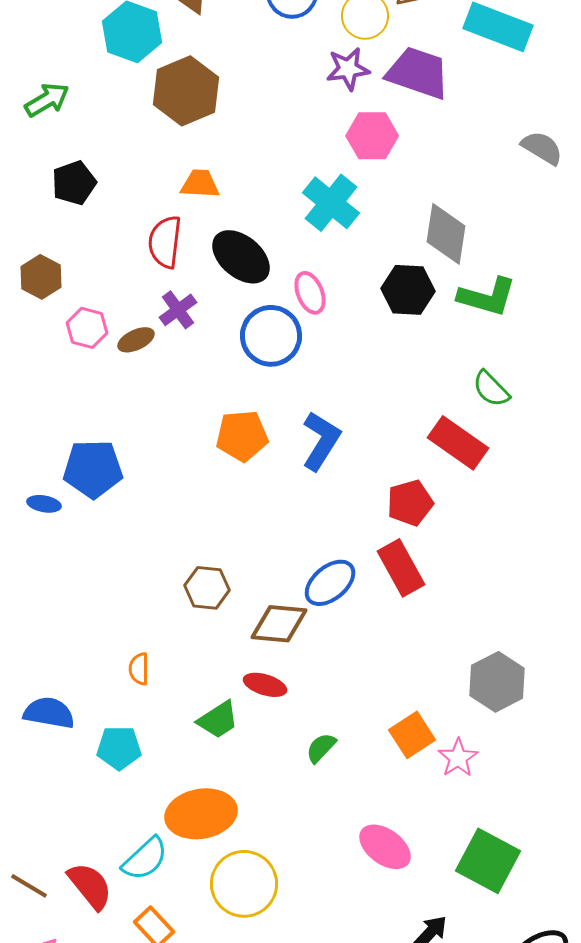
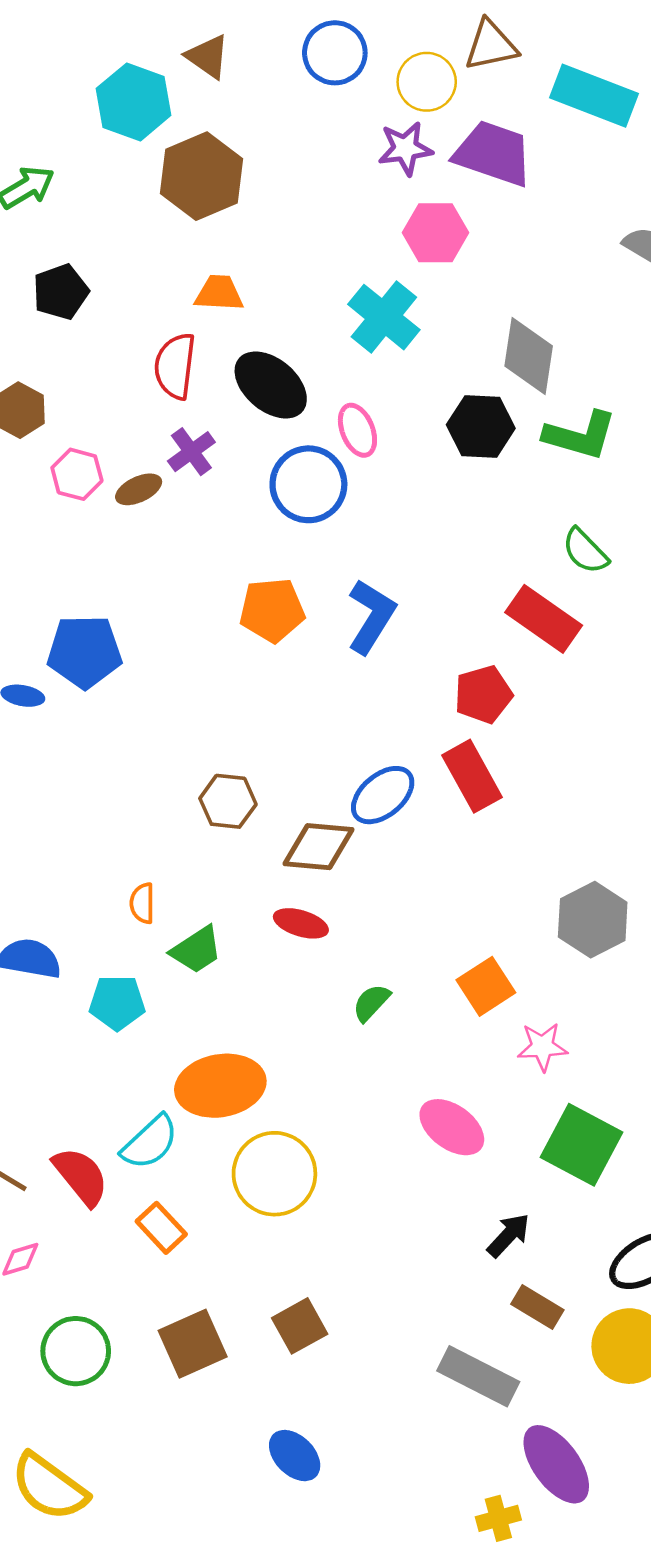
green trapezoid: (218, 720) -> (196, 950), moved
pink star: (458, 758) -> (542, 1047), moved, turned 30

